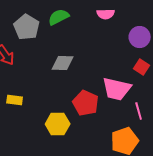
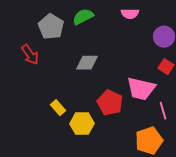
yellow rectangle: (15, 100) -> (58, 108), moved, turned 42

